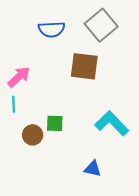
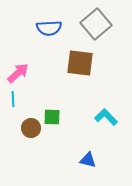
cyan L-shape: (112, 123) -> (106, 117), size x0.7

